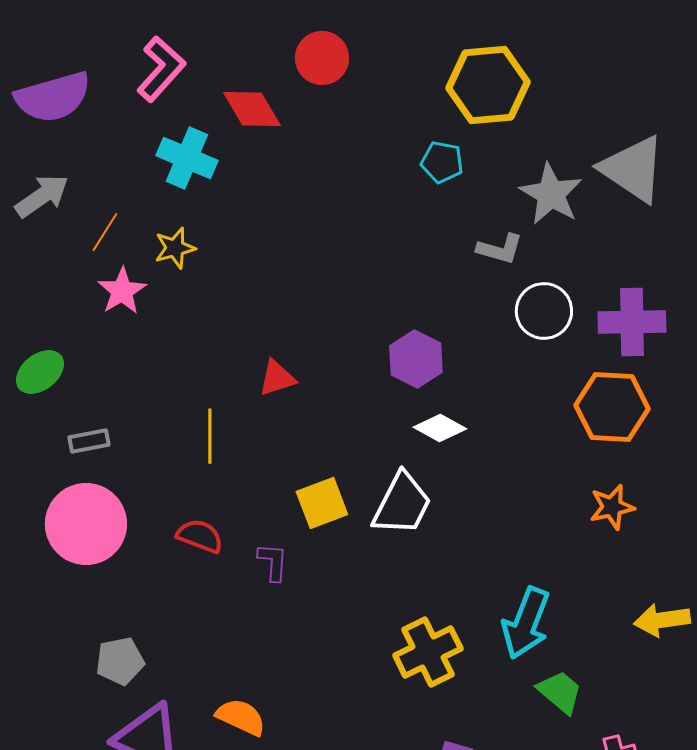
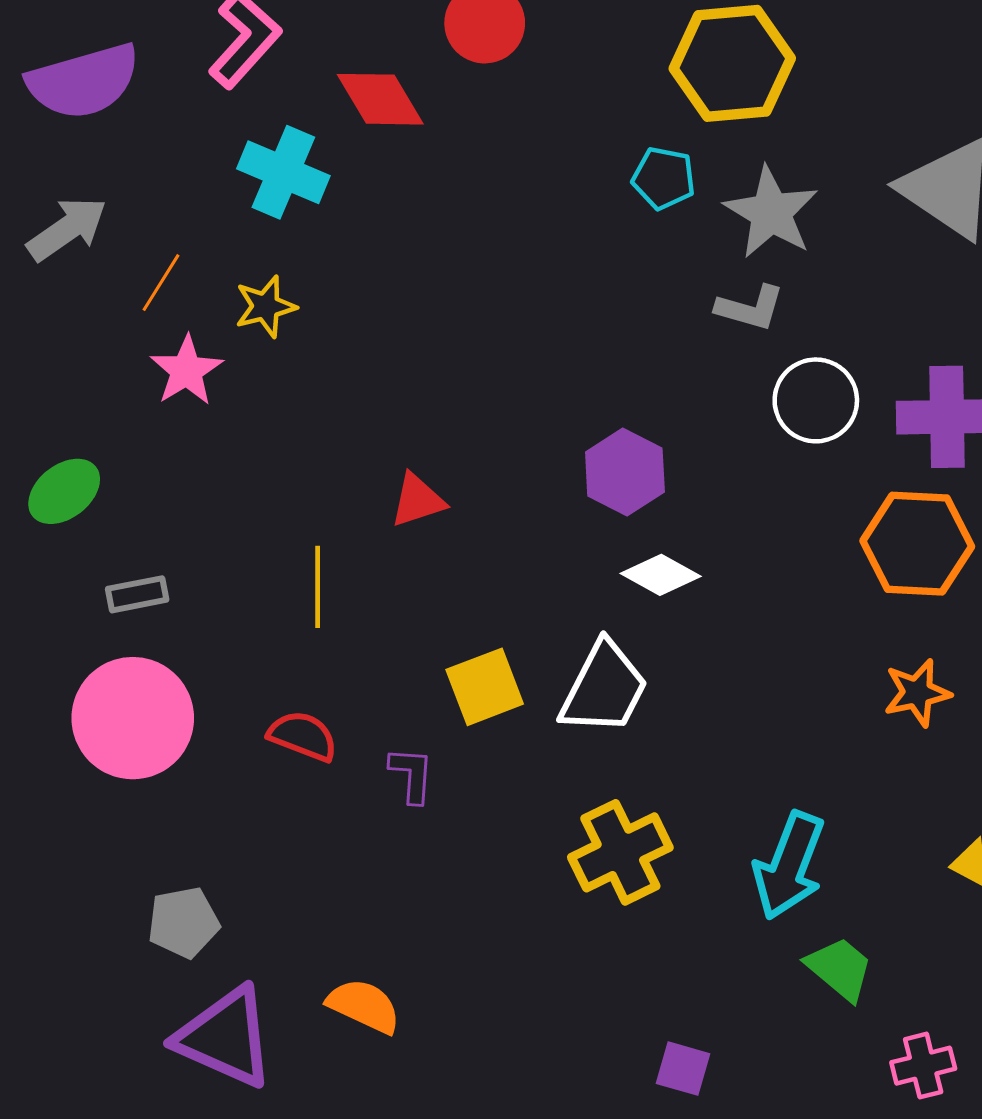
gray star: (551, 194) -> (771, 213), moved
yellow cross: (428, 652) -> (620, 852), moved

